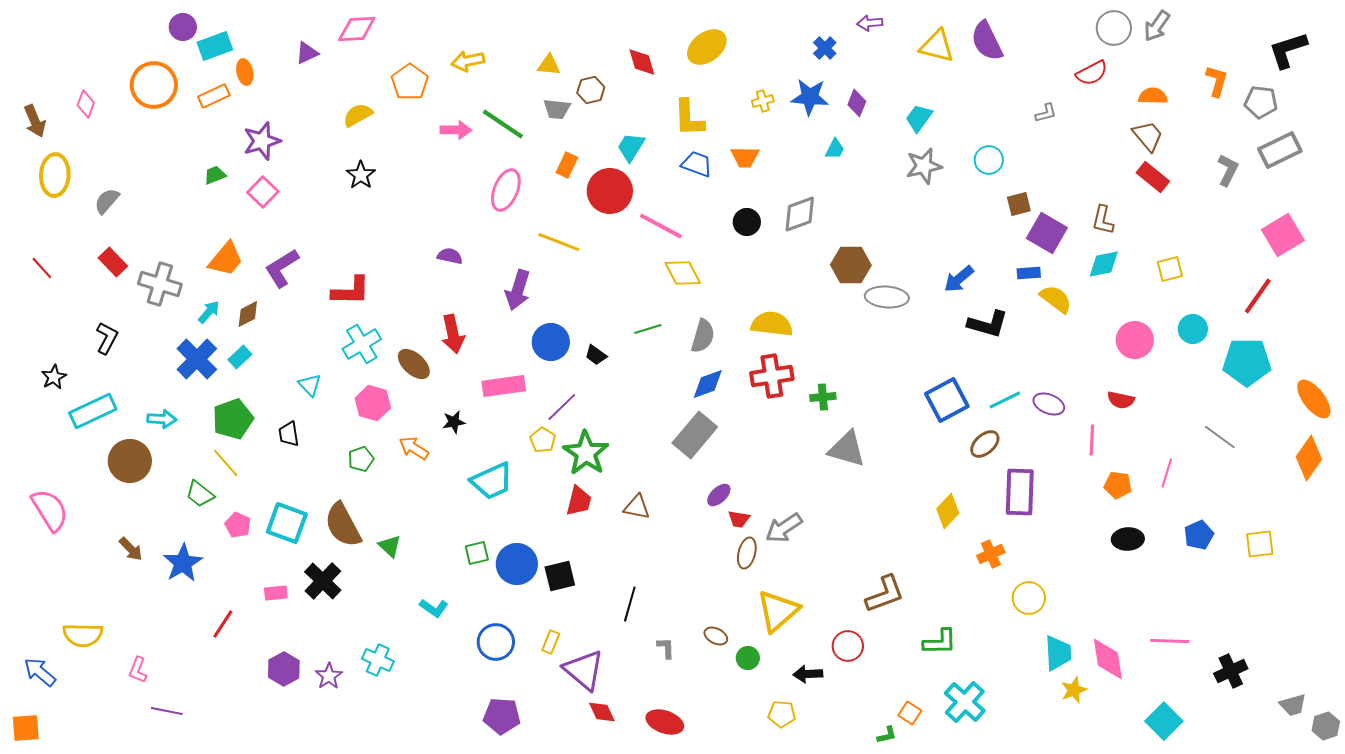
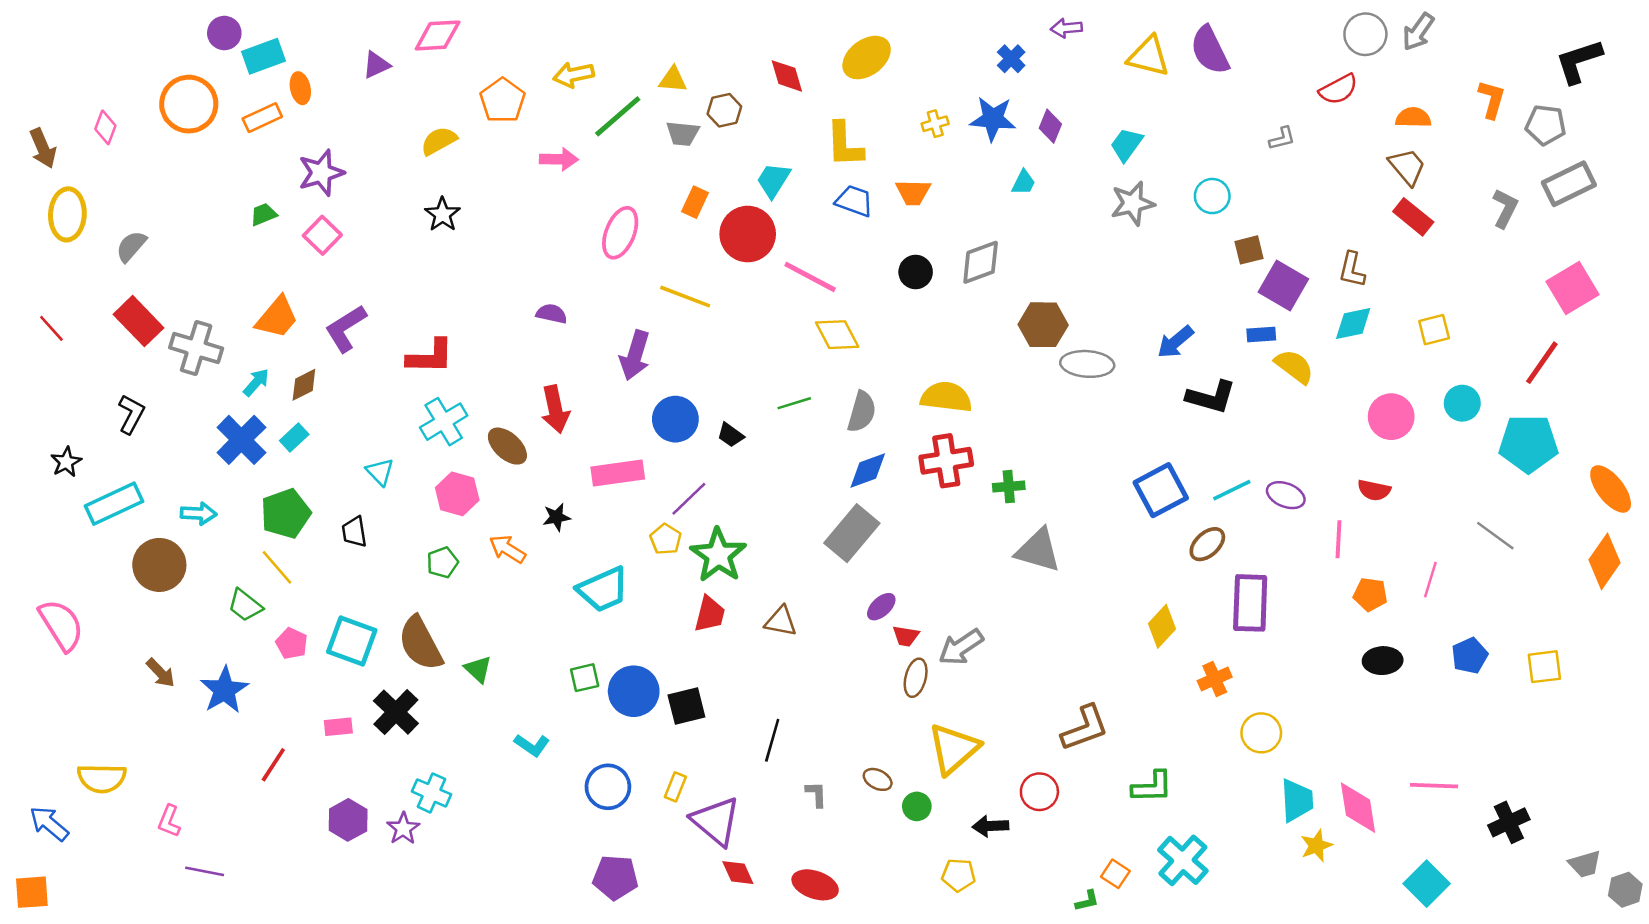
green line: (503, 124) -> (618, 116), moved, turned -75
red rectangle: (113, 262) -> (139, 321), size x1.4
cyan cross: (378, 660) -> (431, 793), moved

